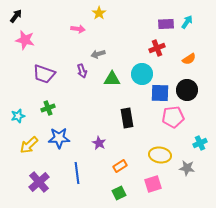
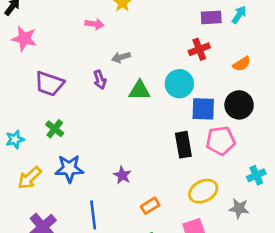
green cross: (48, 108) -> (55, 129), turned -32
black rectangle: (127, 118) -> (183, 145), moved
yellow ellipse: (160, 155) -> (203, 191), turned -35

